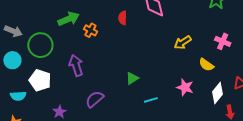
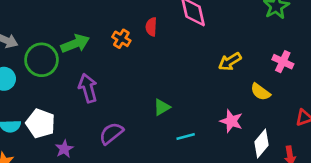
green arrow: (69, 19) -> (75, 44), moved
orange cross: (90, 30) -> (121, 39), moved
white pentagon: (40, 80) -> (41, 123), moved
white diamond: (218, 93) -> (262, 144), moved

